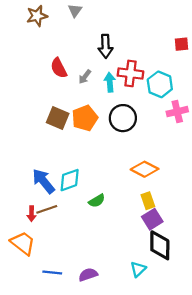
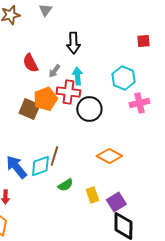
red cross: (130, 73) -> (68, 92), moved
orange pentagon: (85, 118) -> (45, 99), moved
yellow rectangle: (148, 201) -> (92, 195), moved
brown line: (47, 209) -> (54, 156), moved, turned -54

